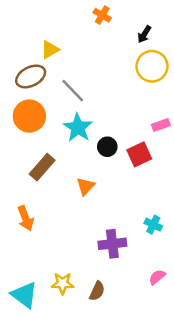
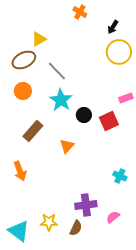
orange circle: (29, 116) -> (23, 91), size x0.7
purple cross: (112, 244) -> (86, 205), moved
pink semicircle: (157, 277) -> (113, 217), moved

